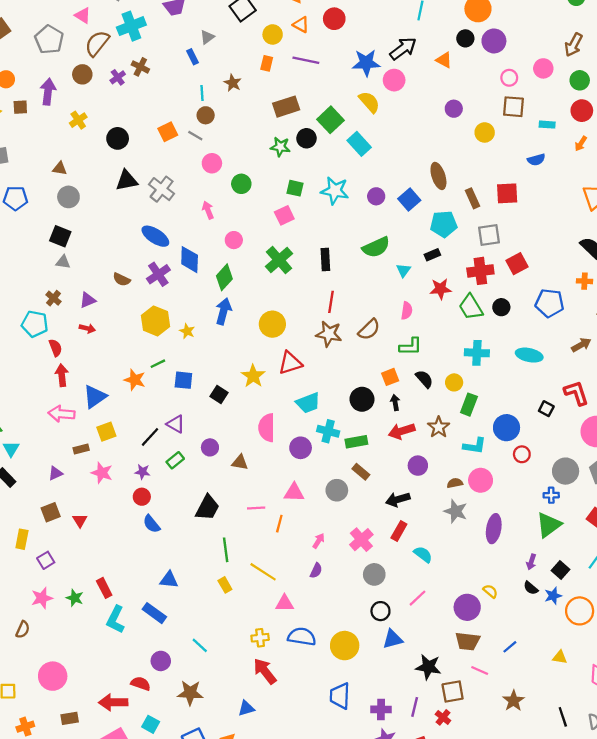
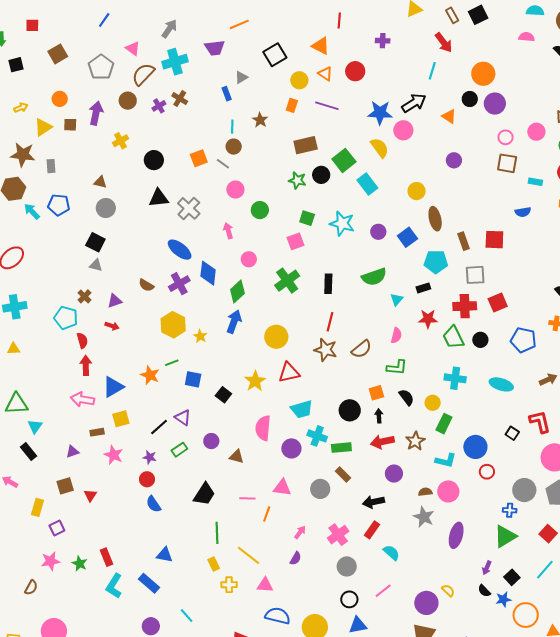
yellow circle: (485, 132) -> (417, 191), moved
yellow cross: (260, 638) -> (229, 585), moved

